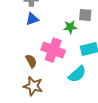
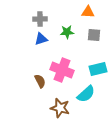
green star: (70, 27) -> (67, 32), moved
brown star: (33, 86) -> (60, 108), moved

